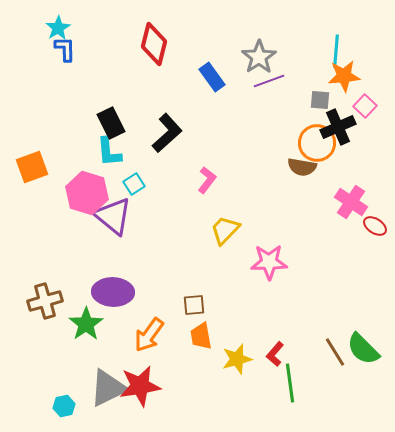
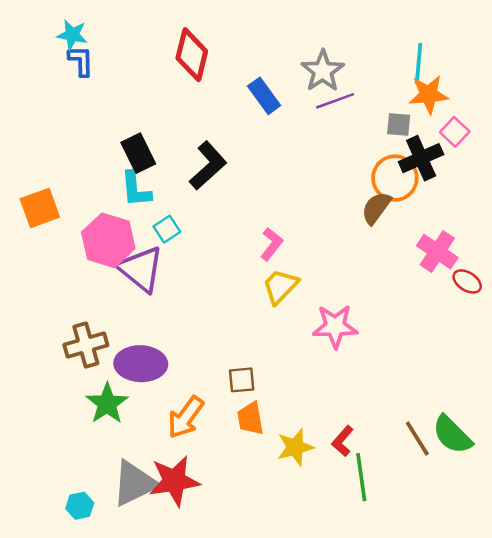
cyan star: (58, 28) -> (72, 35), turned -30
brown semicircle: (302, 167) -> (376, 208), turned 116
pink L-shape: (207, 180) -> (272, 244), moved
brown cross: (45, 301) -> (86, 345), moved

